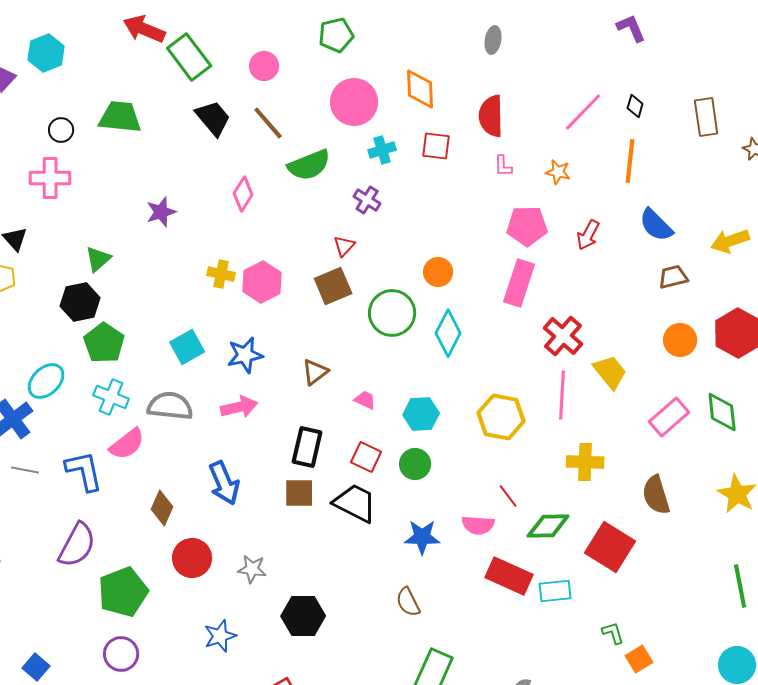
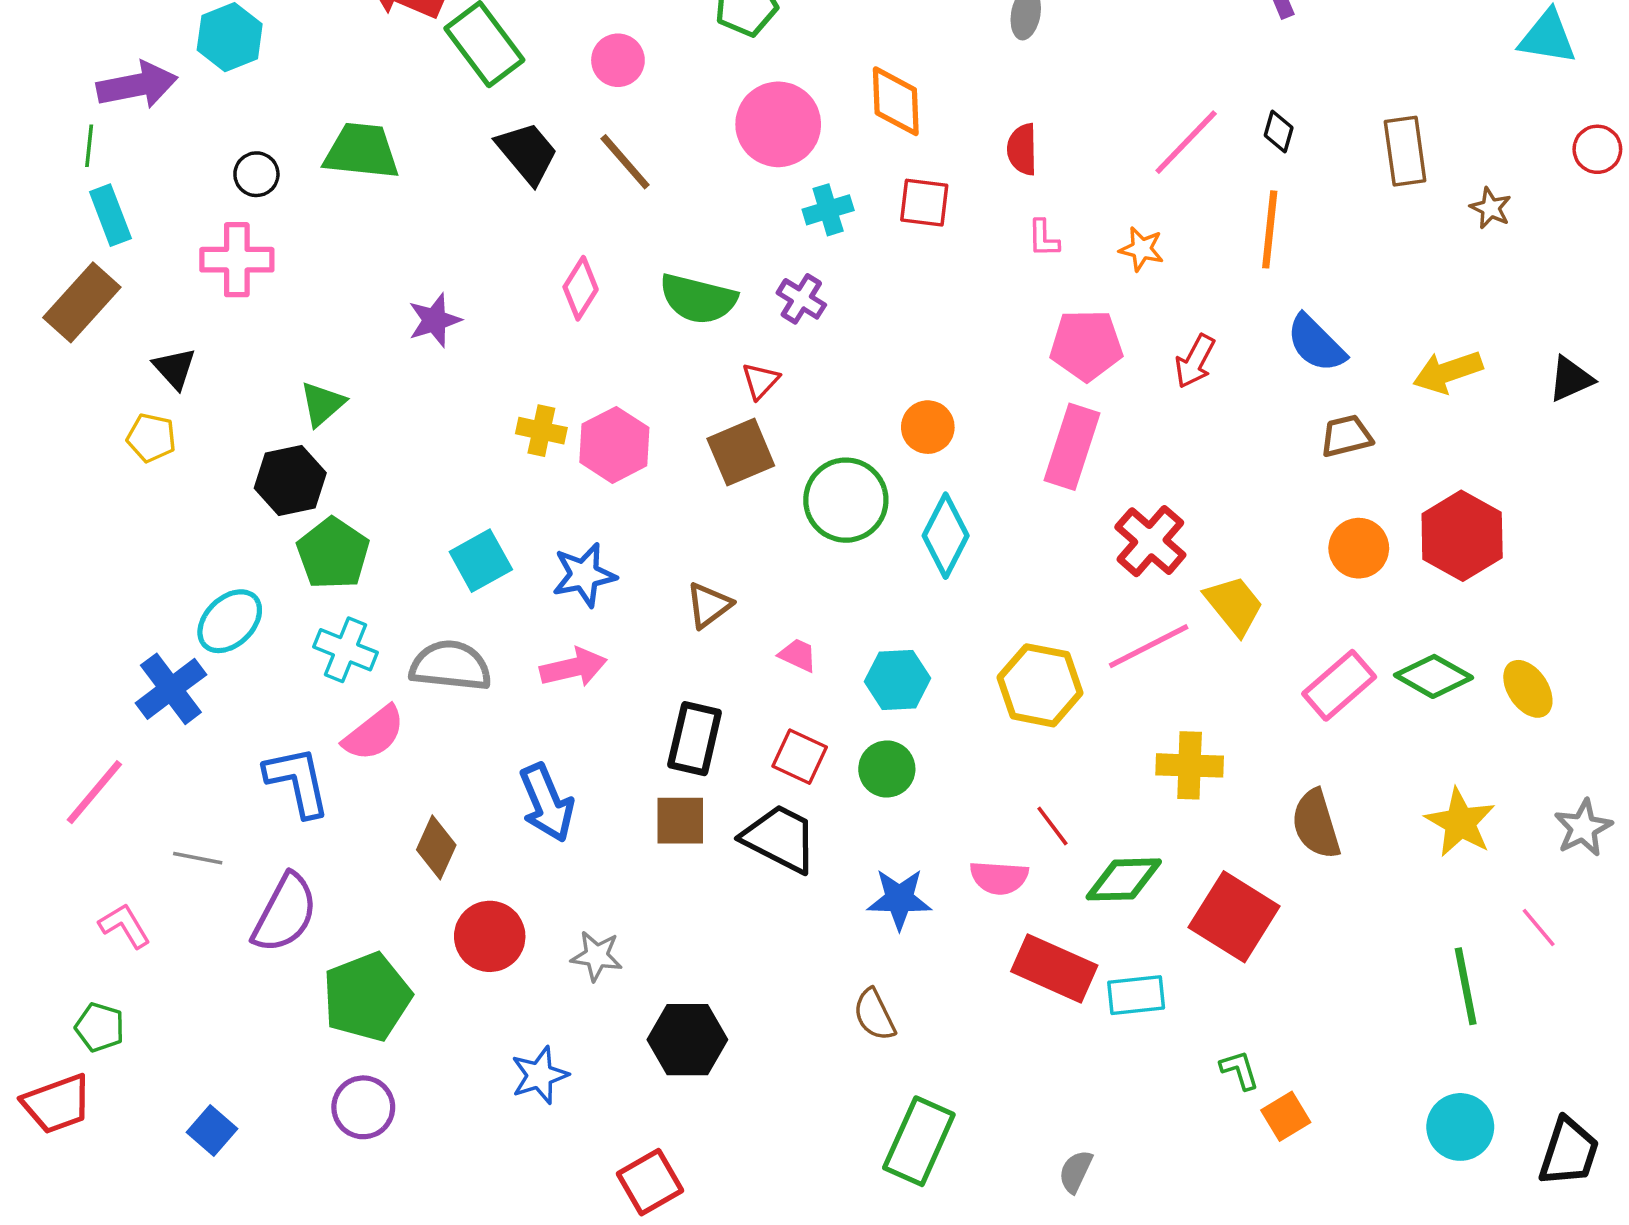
red semicircle: (491, 116) -> (1022, 149), size x0.7
green semicircle: (309, 165) -> (698, 299), moved, turned 36
pink line: (562, 395) -> (1149, 646), turned 60
green diamond: (722, 412) -> (1434, 676), turned -54
gray line: (25, 470) -> (198, 858), moved

